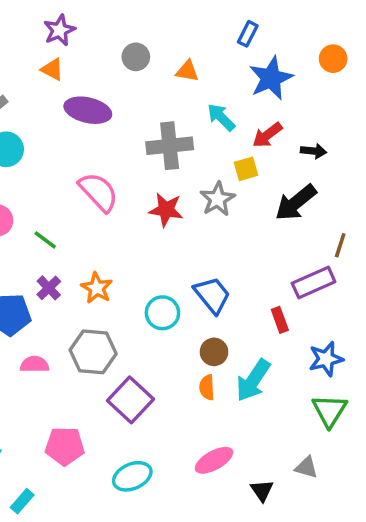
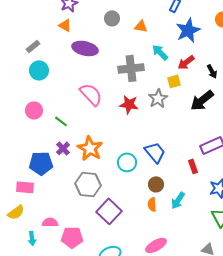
black arrow: (314, 151) -> (212, 71), turned 56
orange star: (97, 288) -> (90, 148), size x1.4
pink semicircle: (35, 364) -> (50, 222), moved
cyan arrow: (253, 380) -> (178, 200), size x0.7

